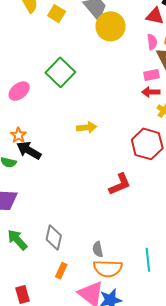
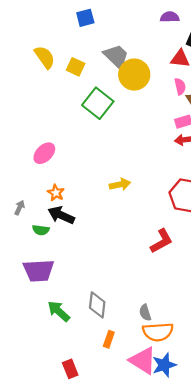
green square: (60, 72) -> (98, 103), moved
orange star: (18, 135) -> (56, 193), moved

